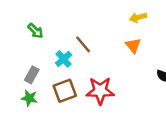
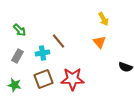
yellow arrow: (138, 17) -> (104, 19), turned -104
cyan cross: (64, 59) -> (42, 53), turned 32
gray rectangle: (32, 75) -> (18, 56), moved

